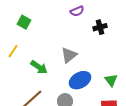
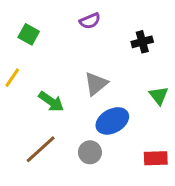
purple semicircle: (77, 11) -> (90, 21), moved
green triangle: (111, 80) -> (159, 96), moved

